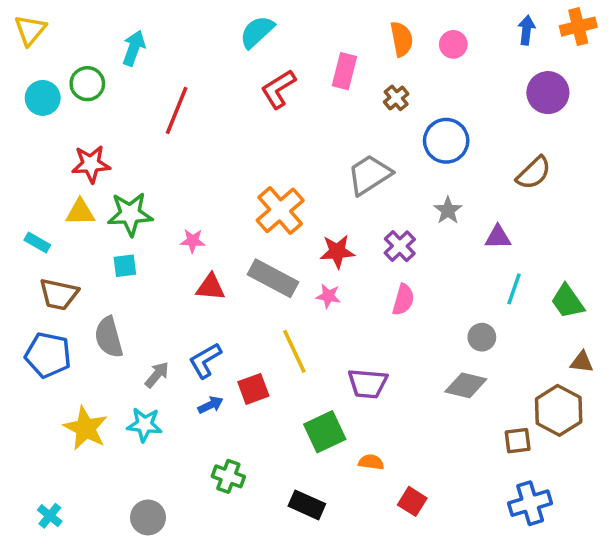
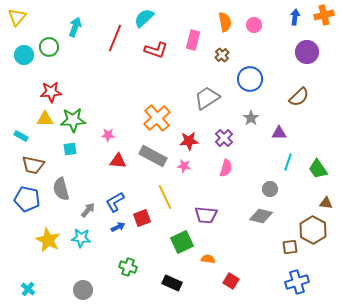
red L-shape: (278, 89) -> (156, 50), turned -130
red line: (177, 110) -> (115, 38), moved

